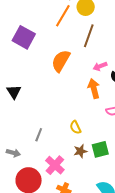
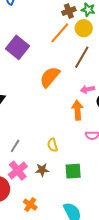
brown star: (80, 151) -> (42, 170), moved
pink cross: (55, 165) -> (18, 171), moved

